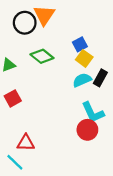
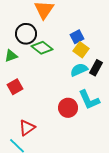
black circle: (25, 23) -> (26, 34), moved
red circle: (87, 130) -> (68, 108), moved
red triangle: (26, 143) -> (27, 128), turned -36

